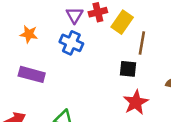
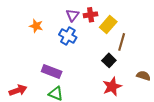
black square: (128, 69) -> (109, 60), turned 32
purple rectangle: (32, 74) -> (52, 71), moved

